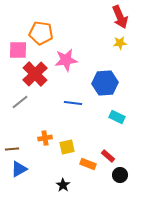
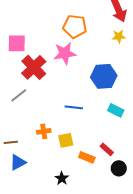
orange pentagon: (41, 33) -> (75, 26), moved
blue line: (73, 103) -> (74, 107), moved

